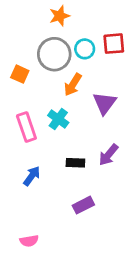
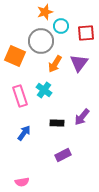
cyan circle: (85, 49) -> (61, 26), moved
orange square: (20, 74) -> (15, 56), size x1.5
purple triangle: (105, 103) -> (79, 63), moved

